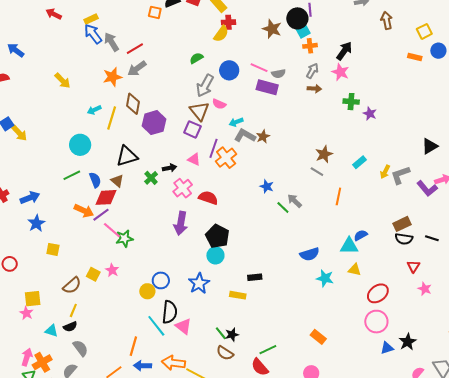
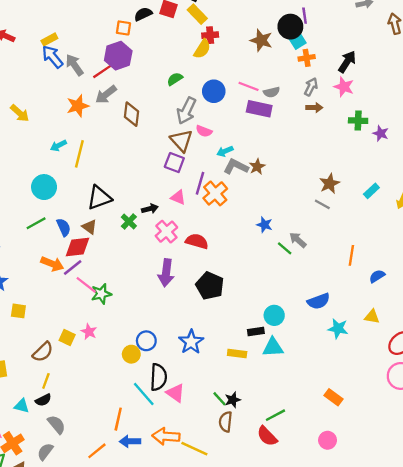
brown diamond: (133, 104) -> (132, 114), moved
purple hexagon: (154, 123) -> (118, 56), moved
orange line: (338, 196) -> (351, 255), moved
cyan triangle: (349, 246) -> (273, 347), moved
cyan circle: (215, 255) -> (274, 315), moved
brown semicircle: (225, 353) -> (226, 422), turned 66

